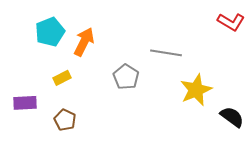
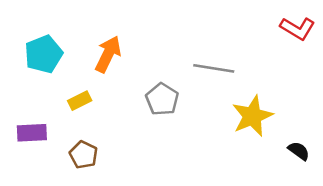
cyan pentagon: (50, 32) -> (44, 54), moved
black semicircle: (232, 117) -> (299, 151), size x0.7

